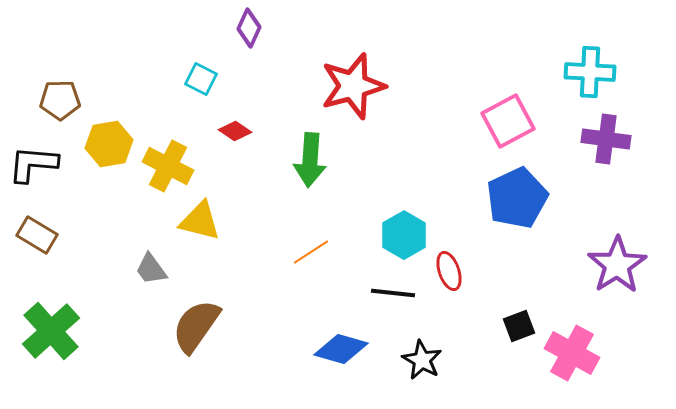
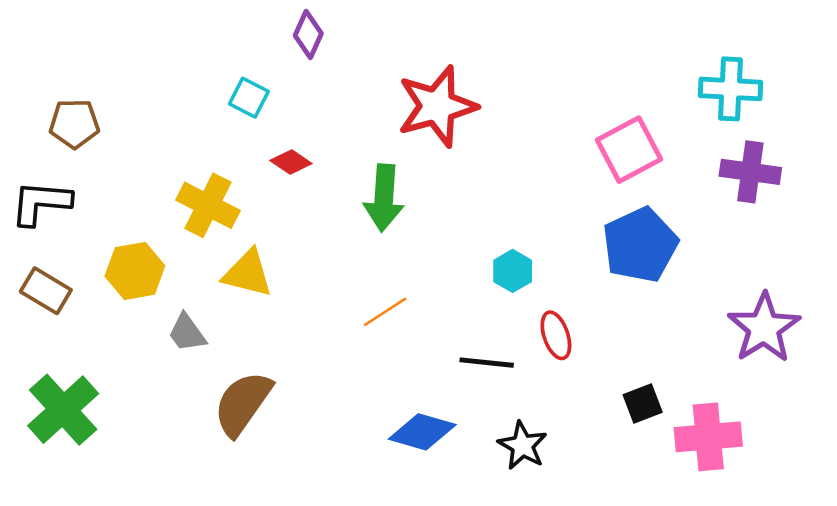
yellow hexagon: (109, 144) -> (135, 271), moved
cyan hexagon: (404, 235) -> (513, 271), moved, size x0.7
pink cross: (572, 353) -> (708, 437), turned -34

